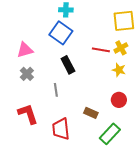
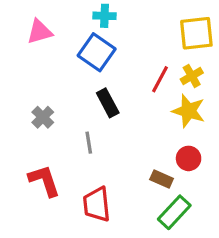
pink triangle: (25, 50) -> (40, 32), moved
red line: (101, 50) -> (160, 79), turned -72
yellow star: (119, 70) -> (189, 111), size x1.5
brown rectangle: (91, 113) -> (162, 179), moved

